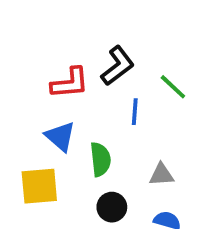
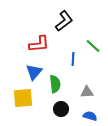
black L-shape: (118, 66) -> (64, 21), moved
blue triangle: (60, 136) -> (34, 72), turned 30

